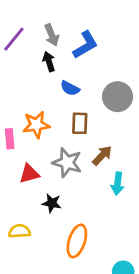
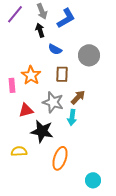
orange star: (36, 125) -> (31, 75), turned -30
cyan arrow: (118, 184) -> (72, 117), moved
black star: (52, 203) -> (42, 131), size x1.6

